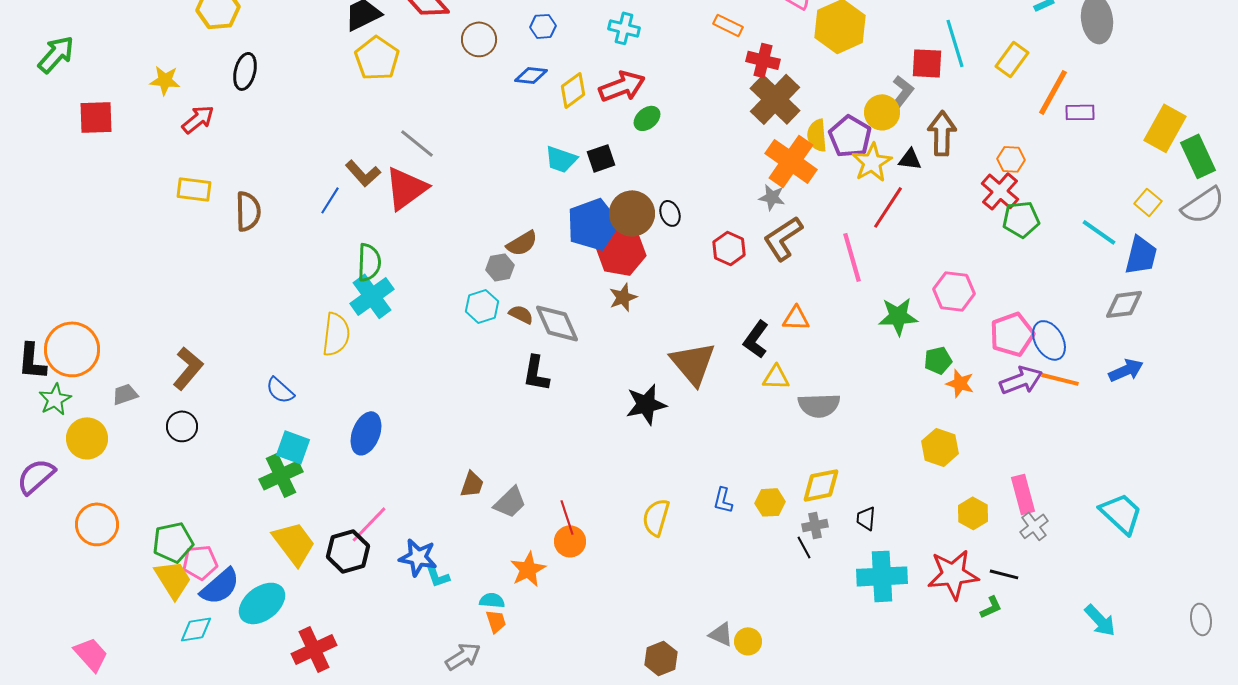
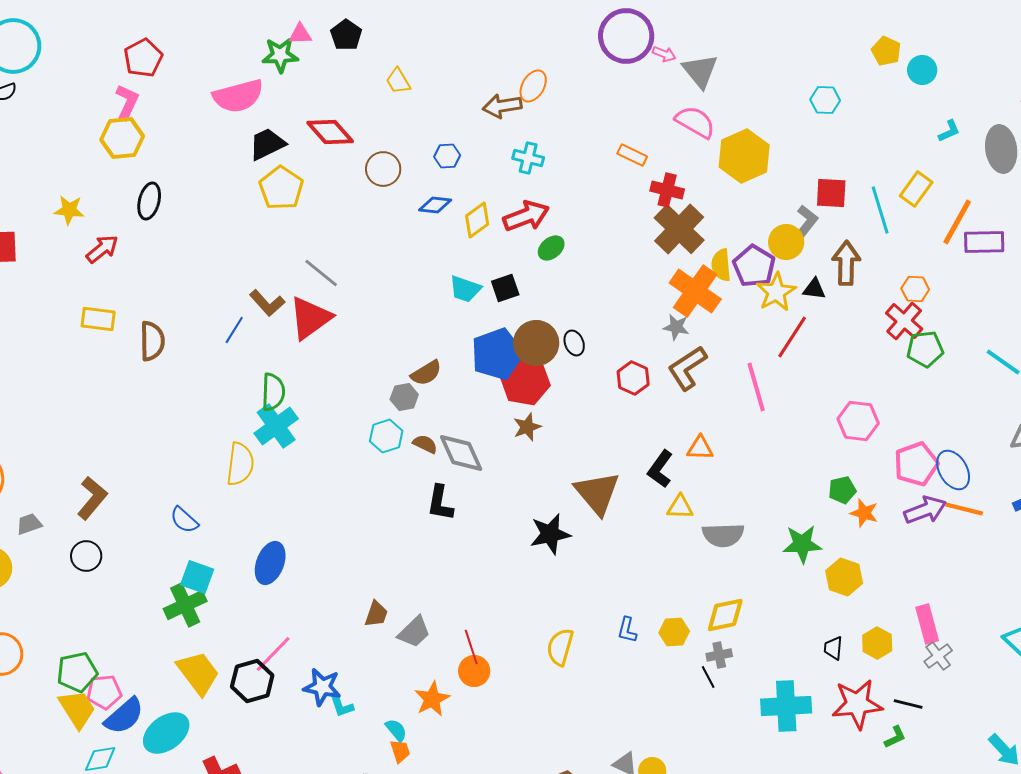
cyan line: (955, 43) -> (880, 210), moved
purple rectangle: (1080, 112) -> (984, 242), size x1.4
green star: (898, 316) -> (802, 544), moved
black trapezoid: (866, 518) -> (833, 648), moved
cyan semicircle: (492, 600) -> (396, 730), turned 45

